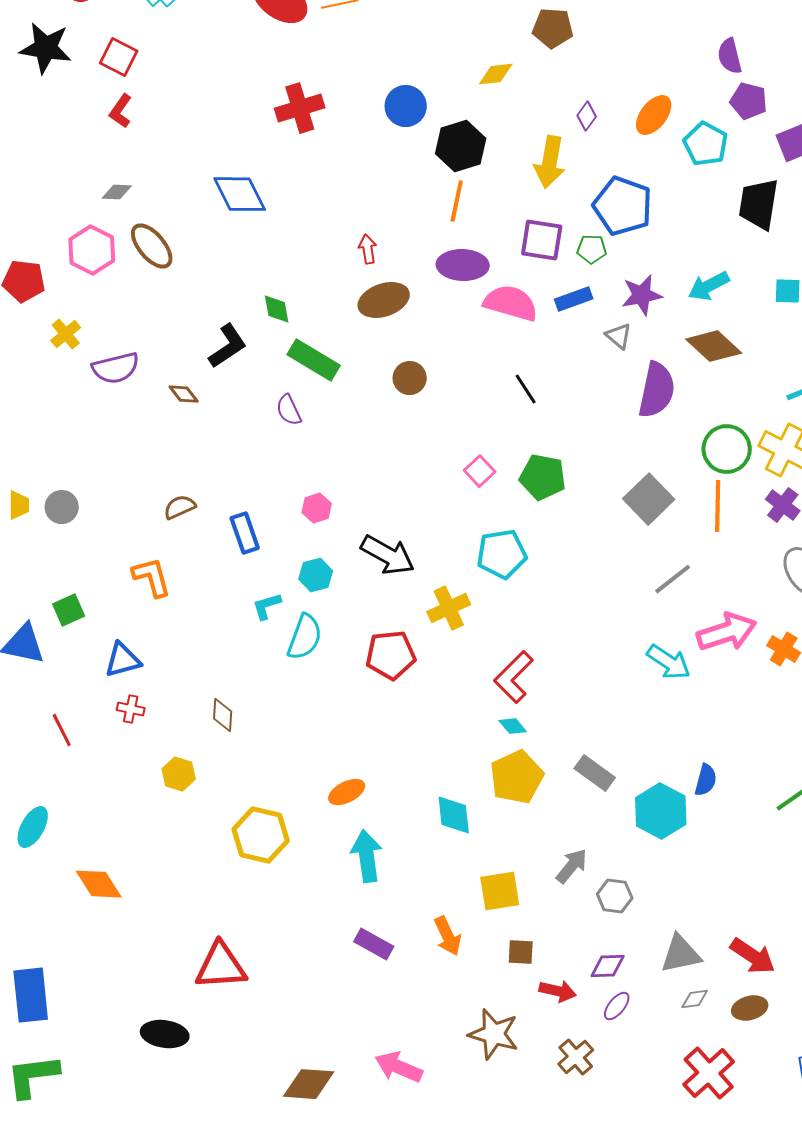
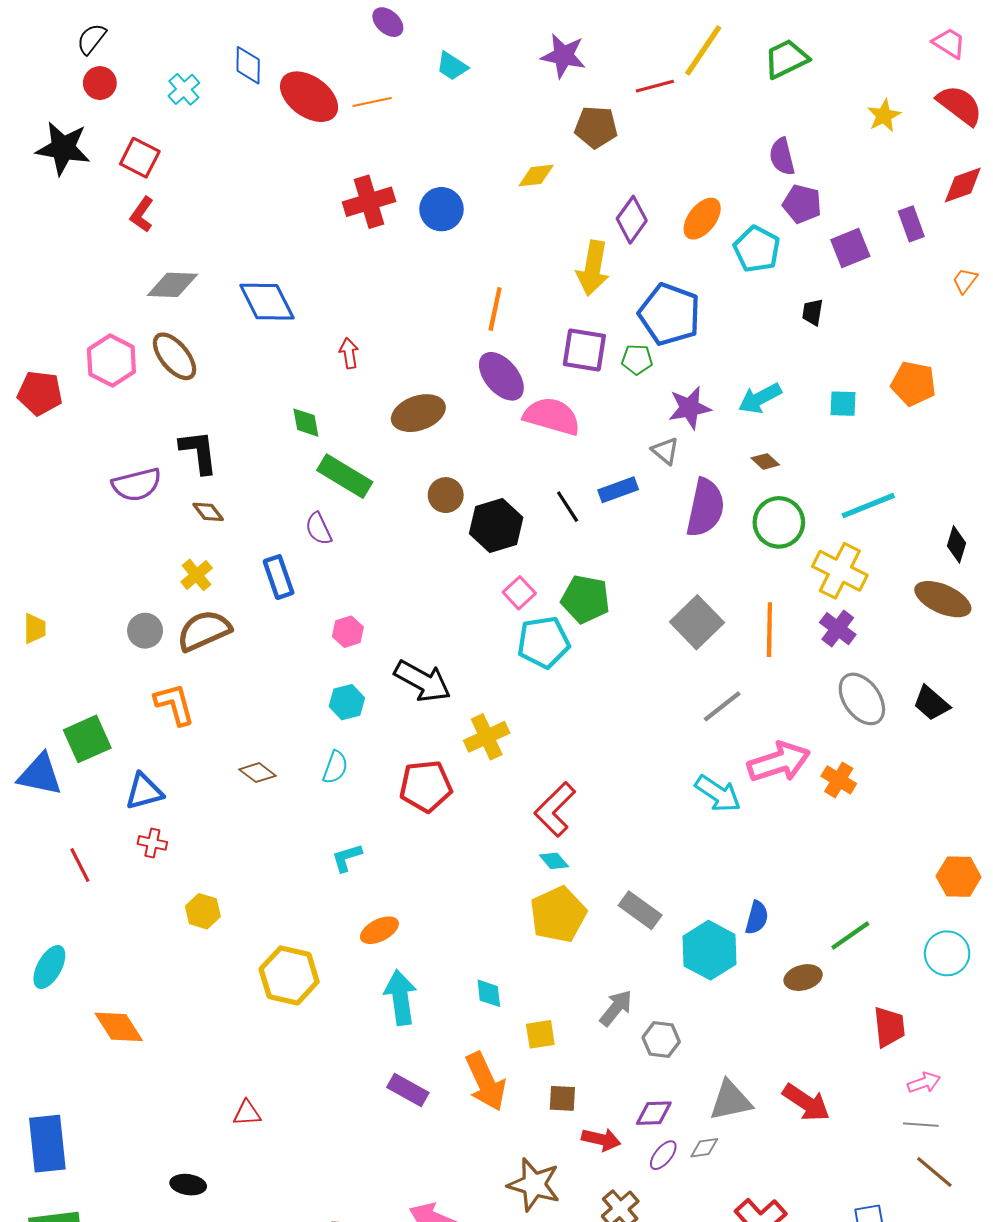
red cross: (300, 108) -> (369, 202), moved
purple diamond: (587, 116) -> (632, 220), size x1.5
black hexagon: (461, 146) -> (496, 526), moved
gray diamond: (117, 192) -> (172, 285), moved, size x1.6
black trapezoid: (759, 204) -> (813, 312), size x0.5
red arrow: (368, 249) -> (349, 353), moved
purple ellipse: (463, 265) -> (501, 376), turned 48
blue rectangle: (574, 299) -> (618, 490), moved
yellow cross: (66, 334) -> (197, 575), moved
black L-shape: (228, 346) -> (199, 452), moved, turned -63
brown diamond: (714, 346) -> (765, 461), size x0.5
green circle: (727, 449) -> (779, 522), moved
gray circle: (62, 507) -> (145, 631), moved
brown semicircle: (180, 507) -> (204, 631), size x1.6
blue rectangle: (245, 533) -> (279, 577), moved
cyan pentagon: (502, 554) -> (543, 642), moved
cyan L-shape: (267, 606) -> (347, 858), moved
green square: (69, 610) -> (87, 739), size x1.4
cyan semicircle: (305, 637) -> (335, 767), size x0.7
brown diamond: (223, 715) -> (258, 773), moved, turned -56
cyan diamond: (454, 815) -> (489, 993), moved, size x0.7
yellow square: (500, 891) -> (540, 1034), size x0.7
orange arrow: (448, 936) -> (486, 1082), size x1.4
red triangle: (221, 966) -> (247, 1113), size x0.5
gray diamond: (695, 999) -> (704, 1148), moved
brown ellipse: (750, 1008) -> (803, 978), moved
black ellipse: (165, 1034) -> (188, 1185), size x0.7

